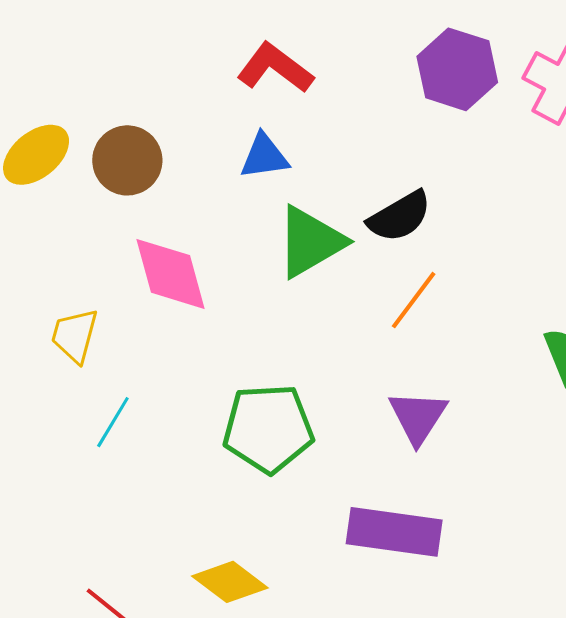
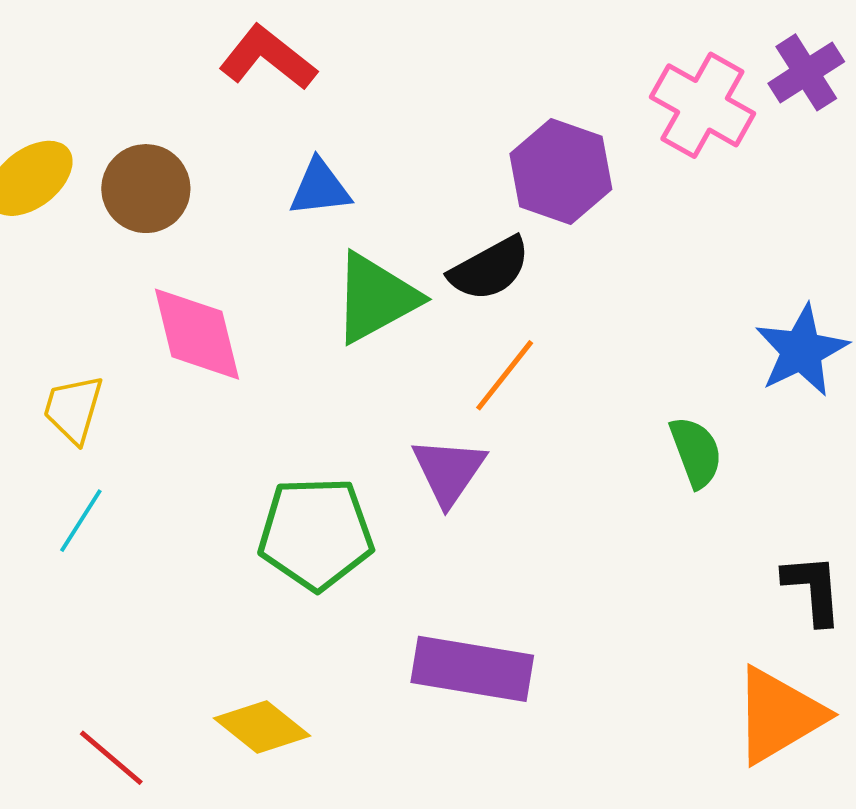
red L-shape: (275, 68) -> (268, 58), moved
purple hexagon: (457, 69) -> (561, 172), moved
purple triangle: (418, 417) -> (449, 471), moved
cyan line: (113, 422) -> (81, 521), moved

